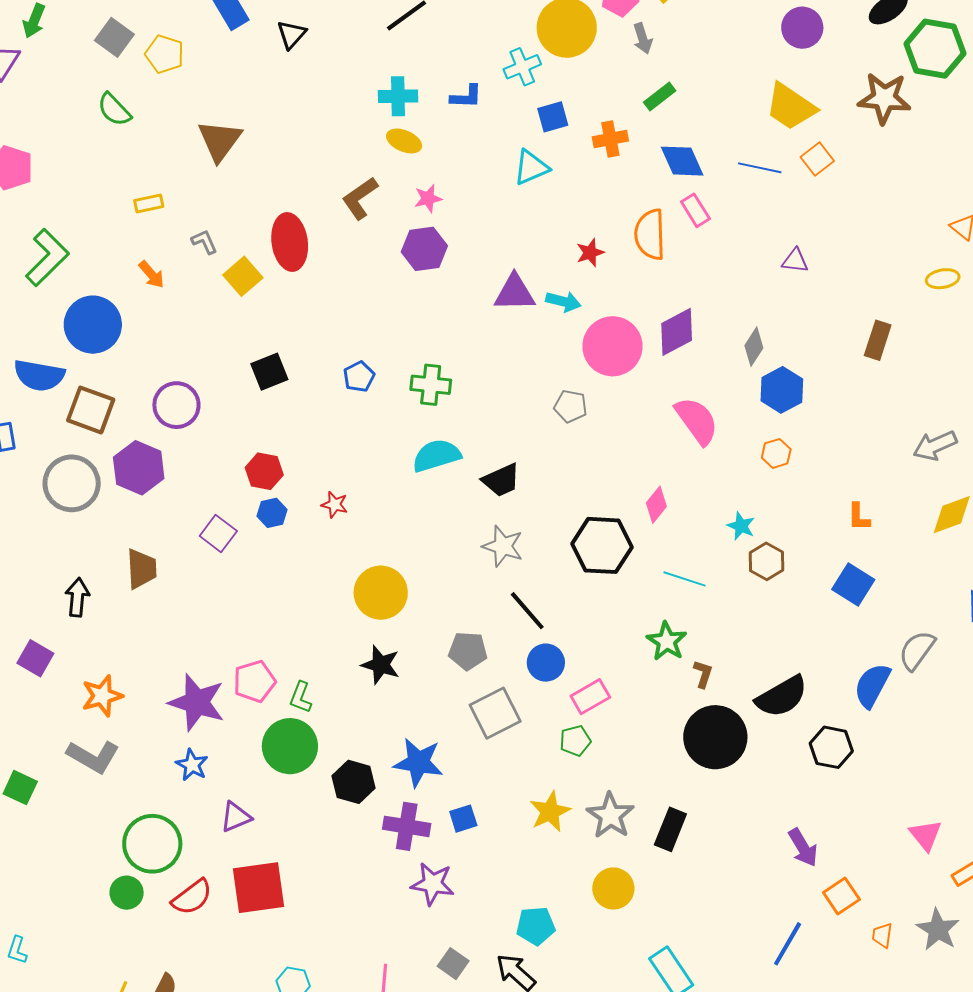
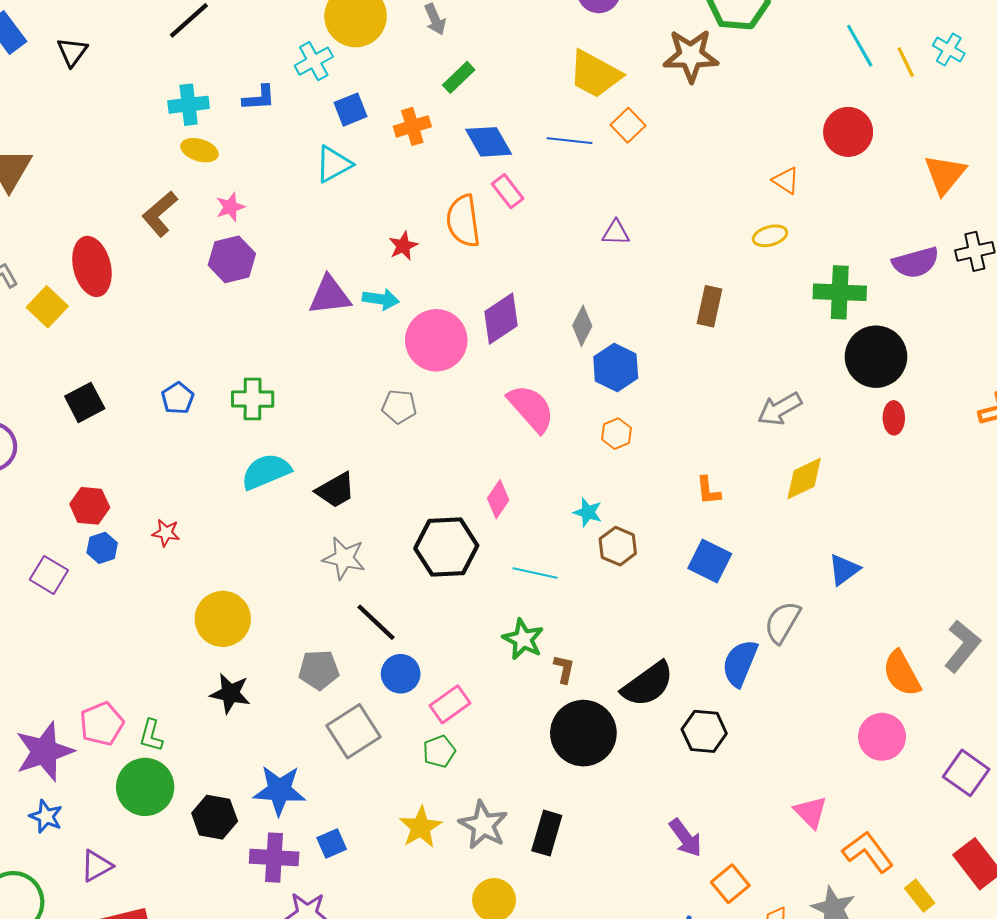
purple star: (197, 702) -> (44, 752), turned -30

